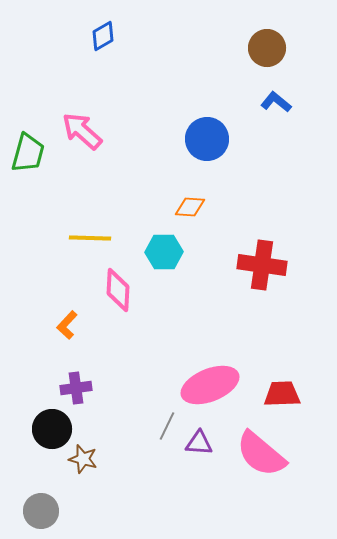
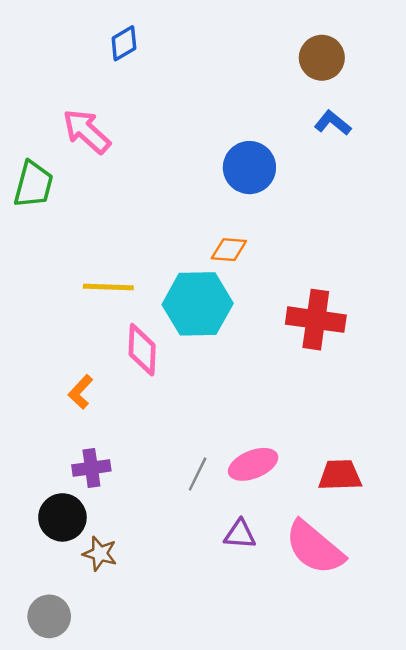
pink arrow: (82, 131) -> (87, 131), moved
cyan hexagon: (164, 252) -> (198, 304), size x1.5
pink ellipse: (210, 385) -> (253, 464), size x0.7
gray line: (167, 426) -> (198, 474), moved

